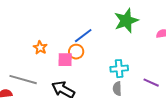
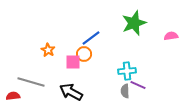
purple line: (151, 83) -> (138, 85), moved

